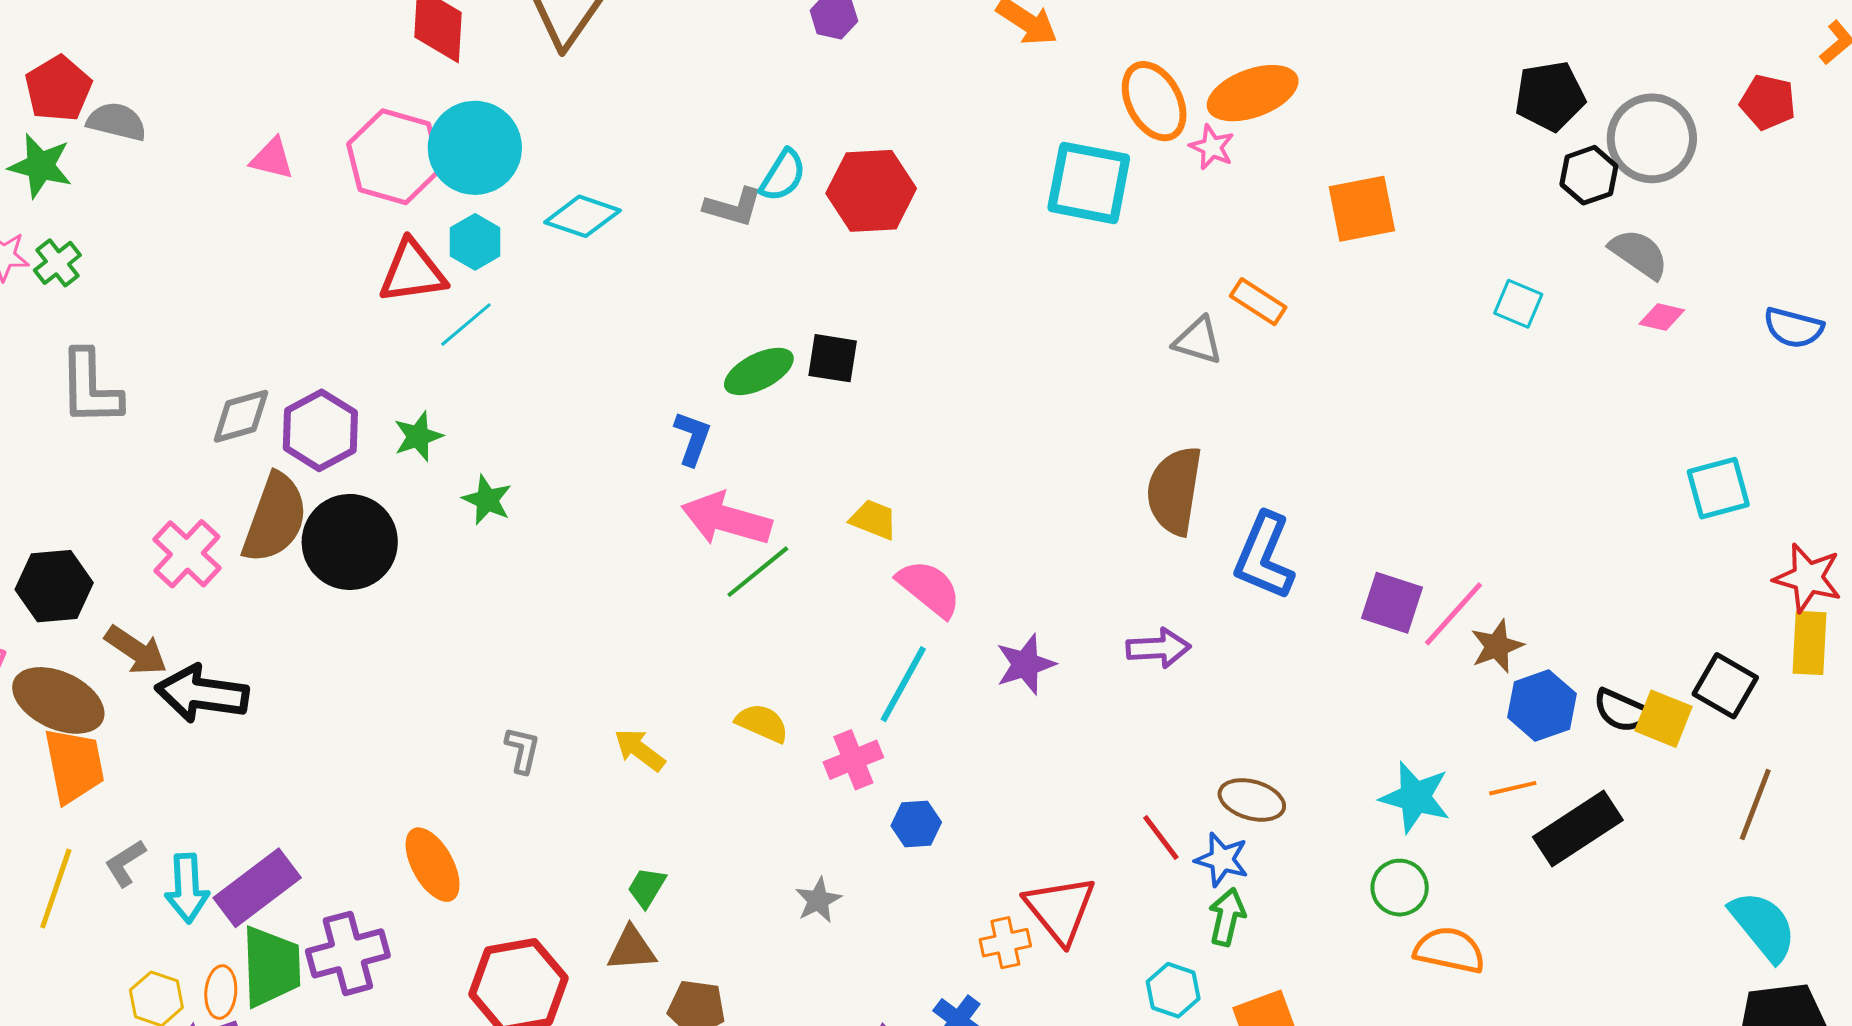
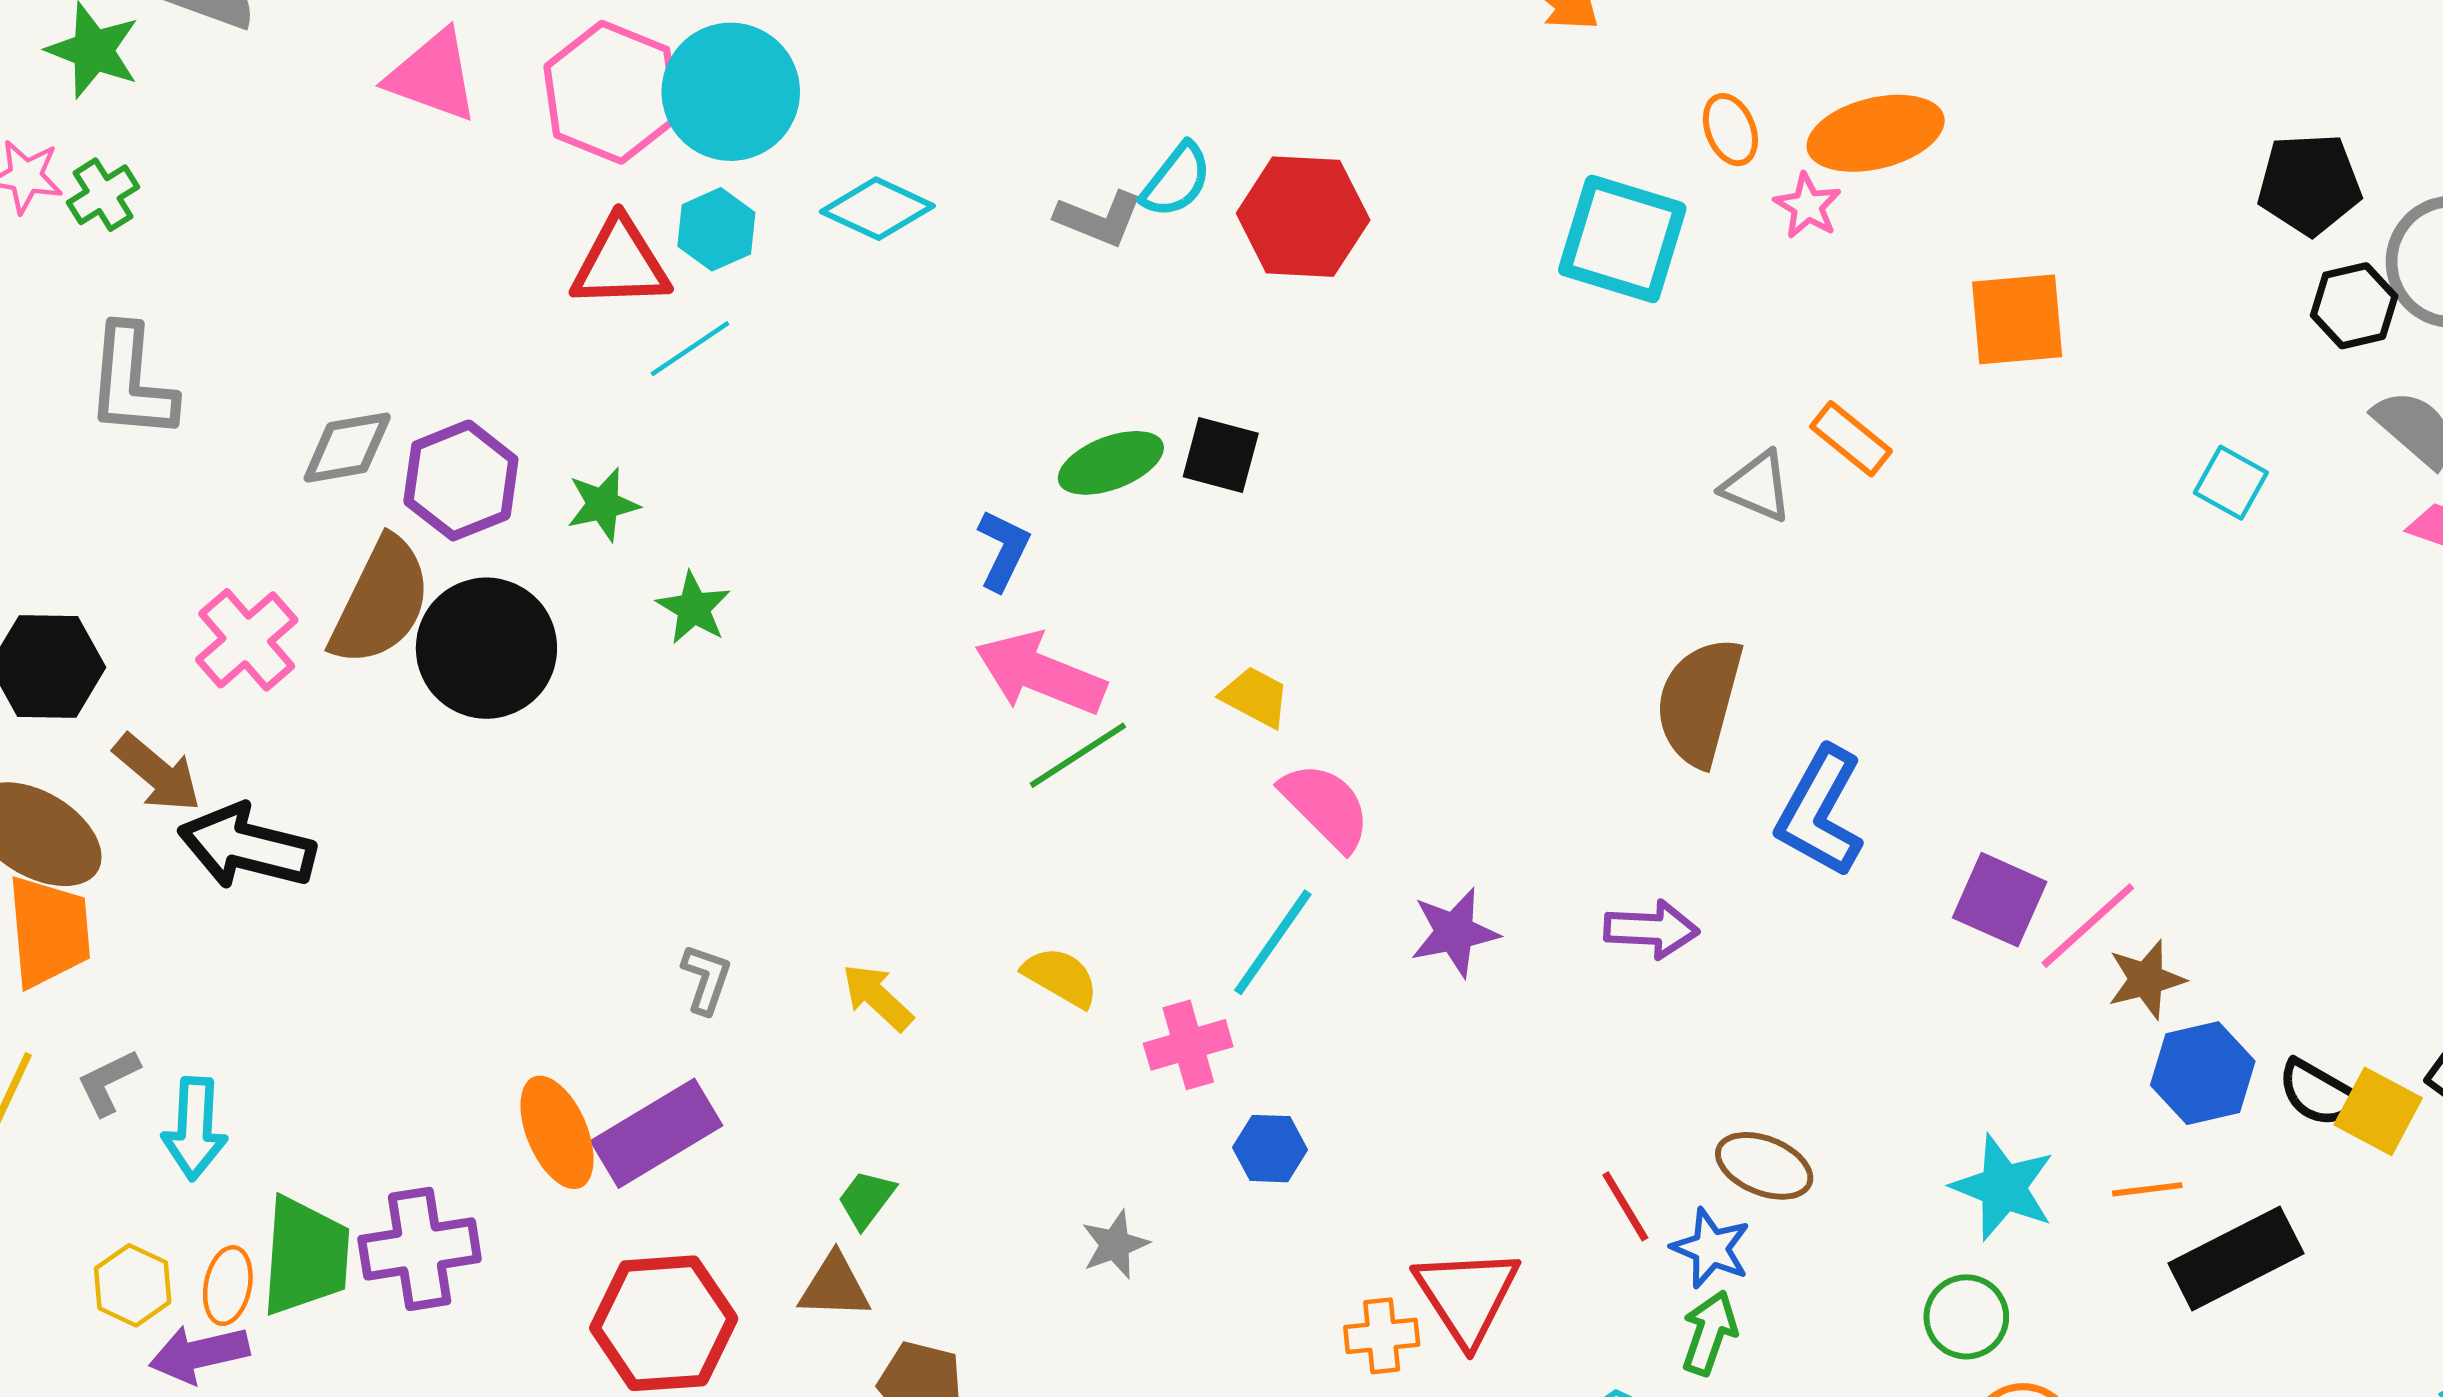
orange ellipse: (1154, 101) -> (1730, 130), size x0.6
pink triangle: (272, 159) -> (433, 76), size x1.5
purple rectangle: (257, 888) -> (657, 1133), moved

